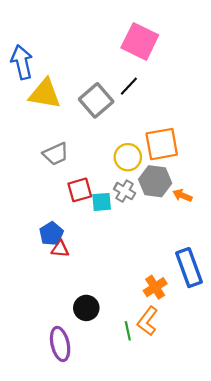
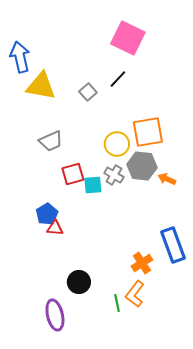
gray square: (96, 100) -> (88, 92), size x0.6

